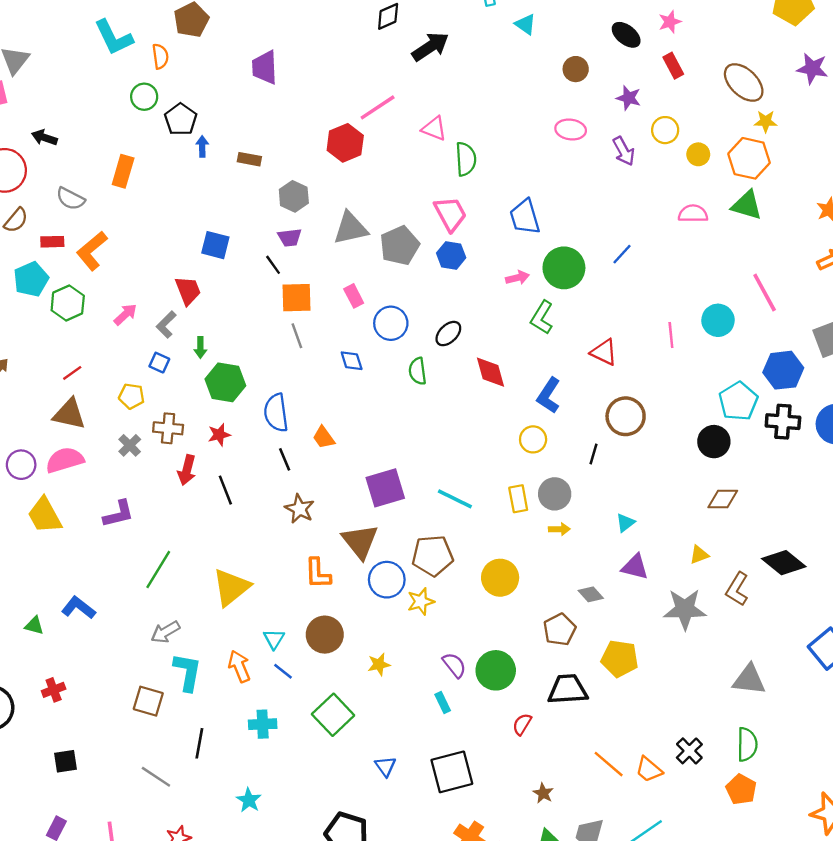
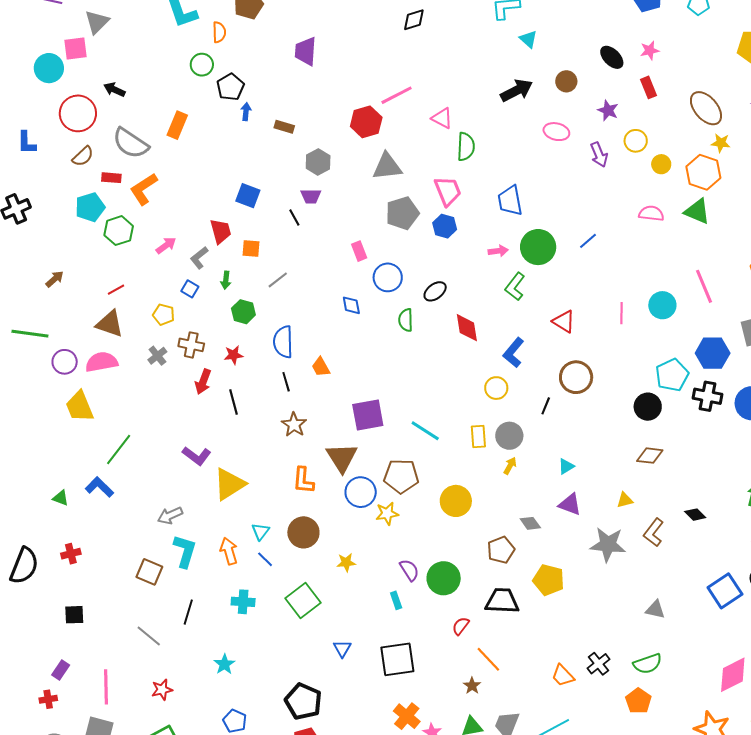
black arrow: (430, 47) -> (517, 90), moved
gray semicircle: (70, 199) -> (131, 143), size x1.5
gray triangle: (351, 228) -> (387, 166), moved
orange square: (297, 298) -> (251, 249), moved, size x0.7
gray line: (297, 336) -> (278, 280), moved, turned 65
green hexagon: (225, 382) -> (243, 312), size x0.7
purple L-shape: (119, 514) -> (197, 456), moved, turned 44
yellow arrow: (559, 529) -> (510, 466), turned -66
black diamond: (784, 563) -> (695, 515), size x0.6
green line: (158, 570) -> (119, 450), moved
gray triangle: (749, 680) -> (655, 609), size x0.7
green semicircle: (747, 744) -> (648, 664), turned 64
orange line: (609, 764) -> (488, 659), moved

